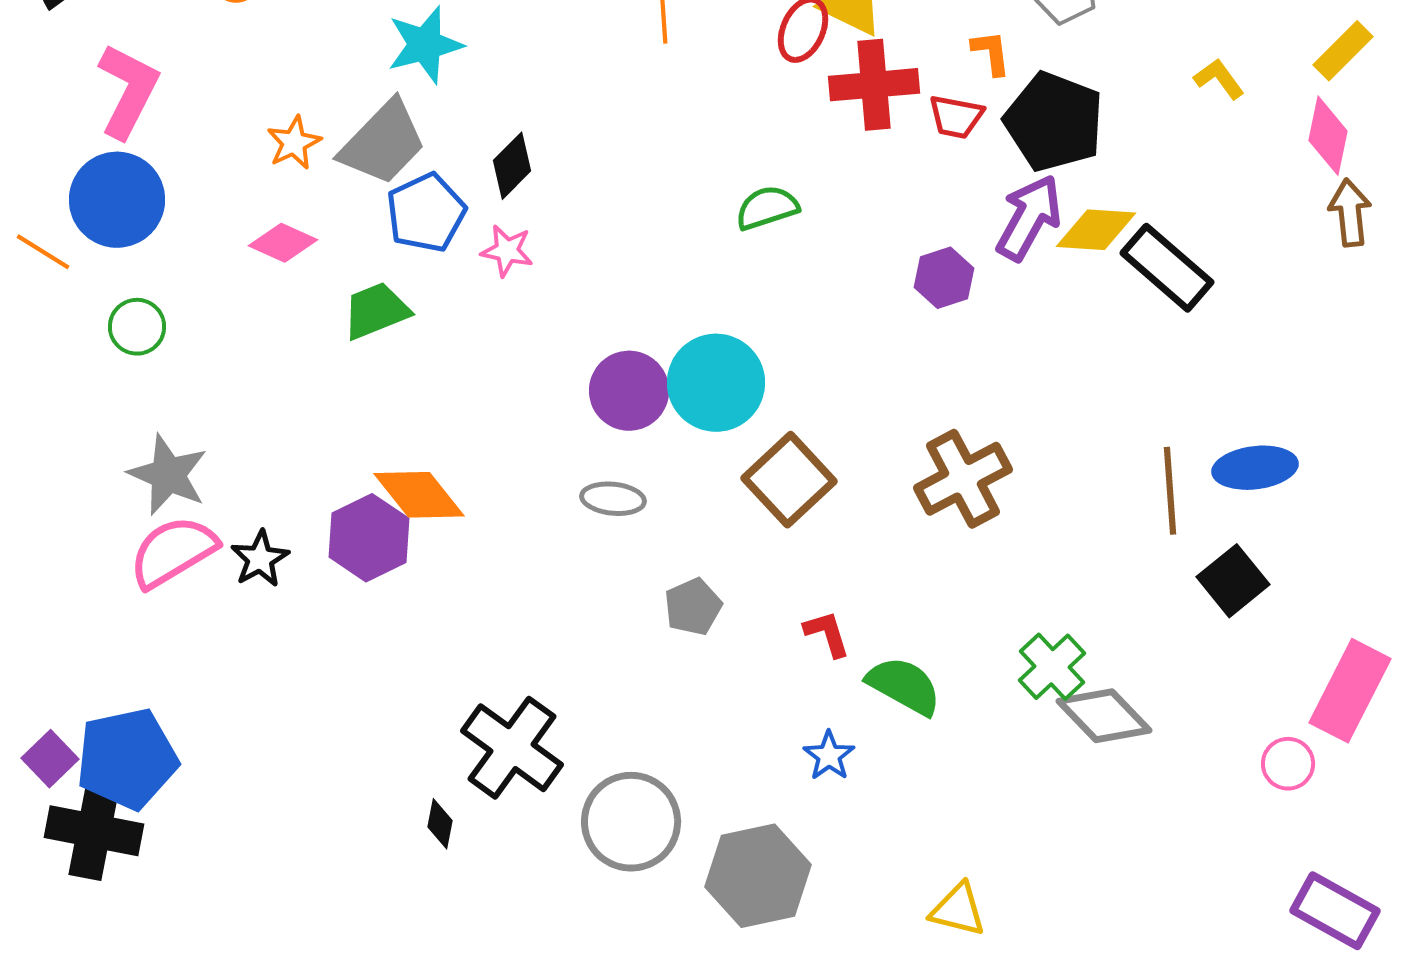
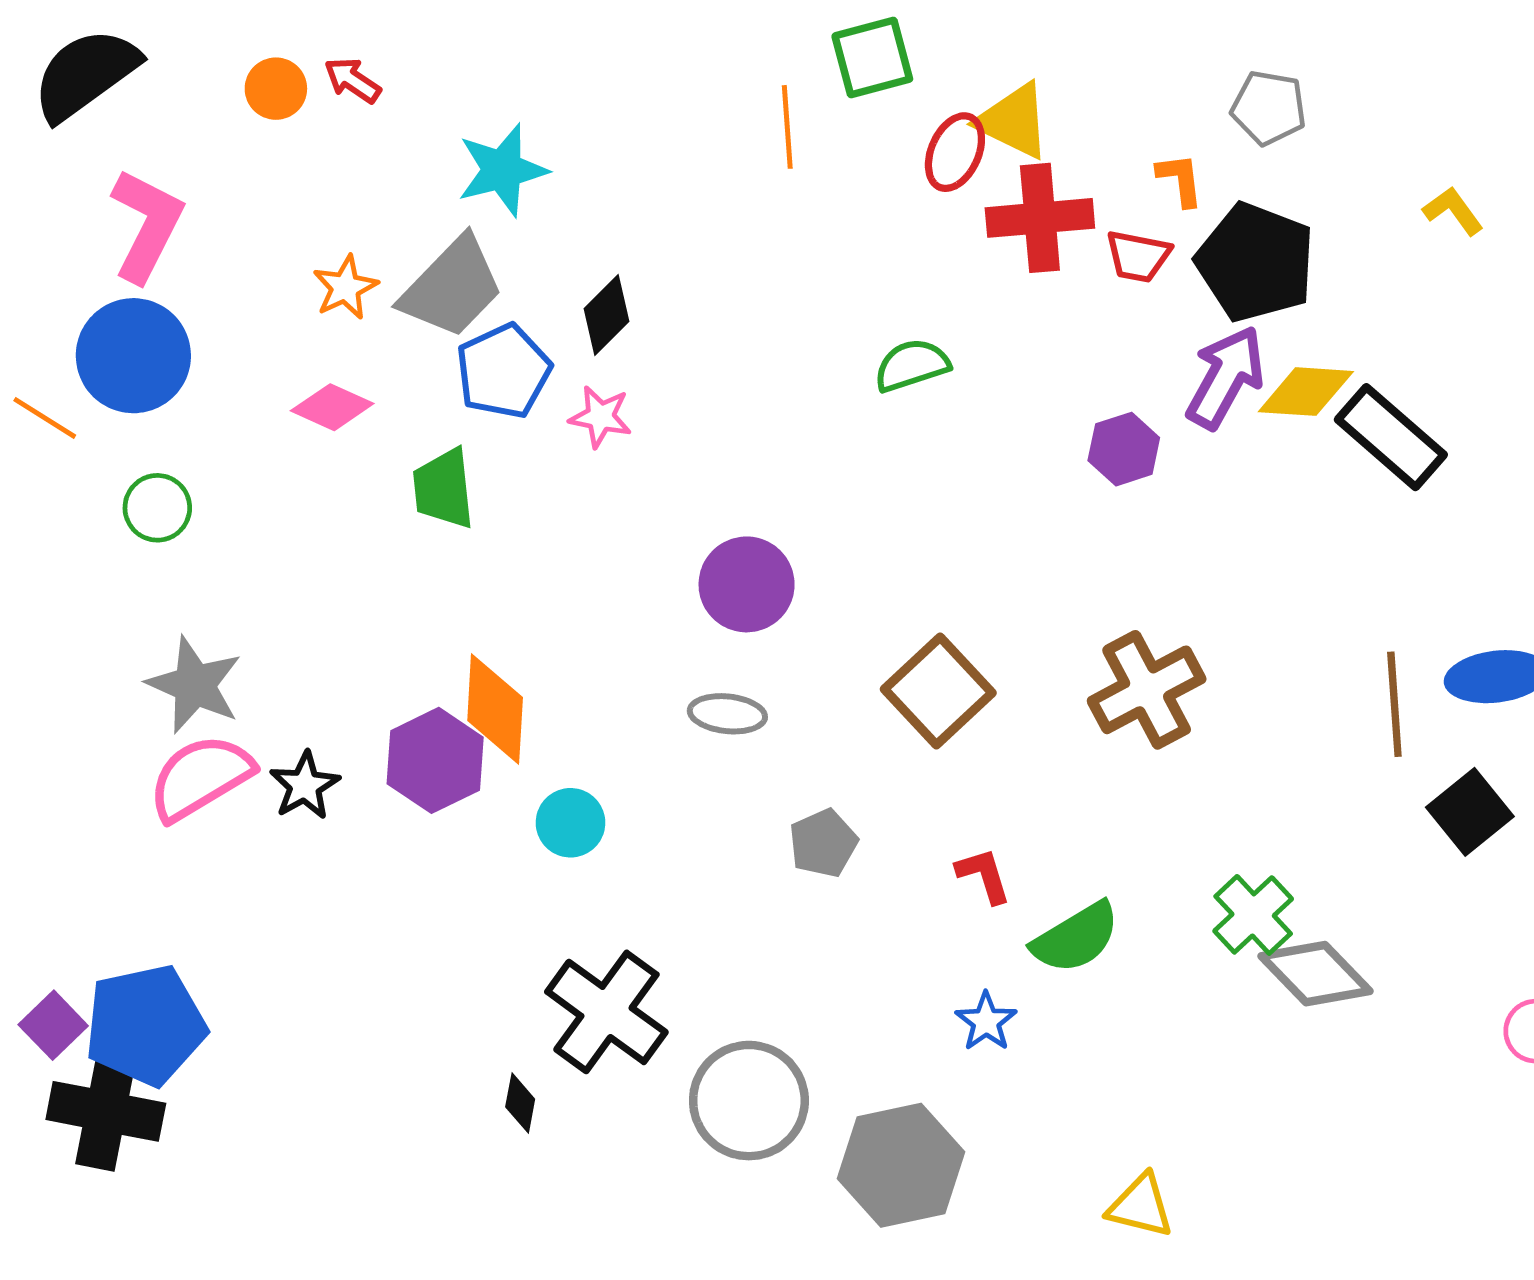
green trapezoid: (376, 311) -> (444, 489), turned -74
cyan circle: (716, 383) -> (570, 823), moved, size x0.6
orange diamond: (419, 495) -> (495, 709), turned 42
green semicircle: (904, 686) -> (1076, 938), turned 120

